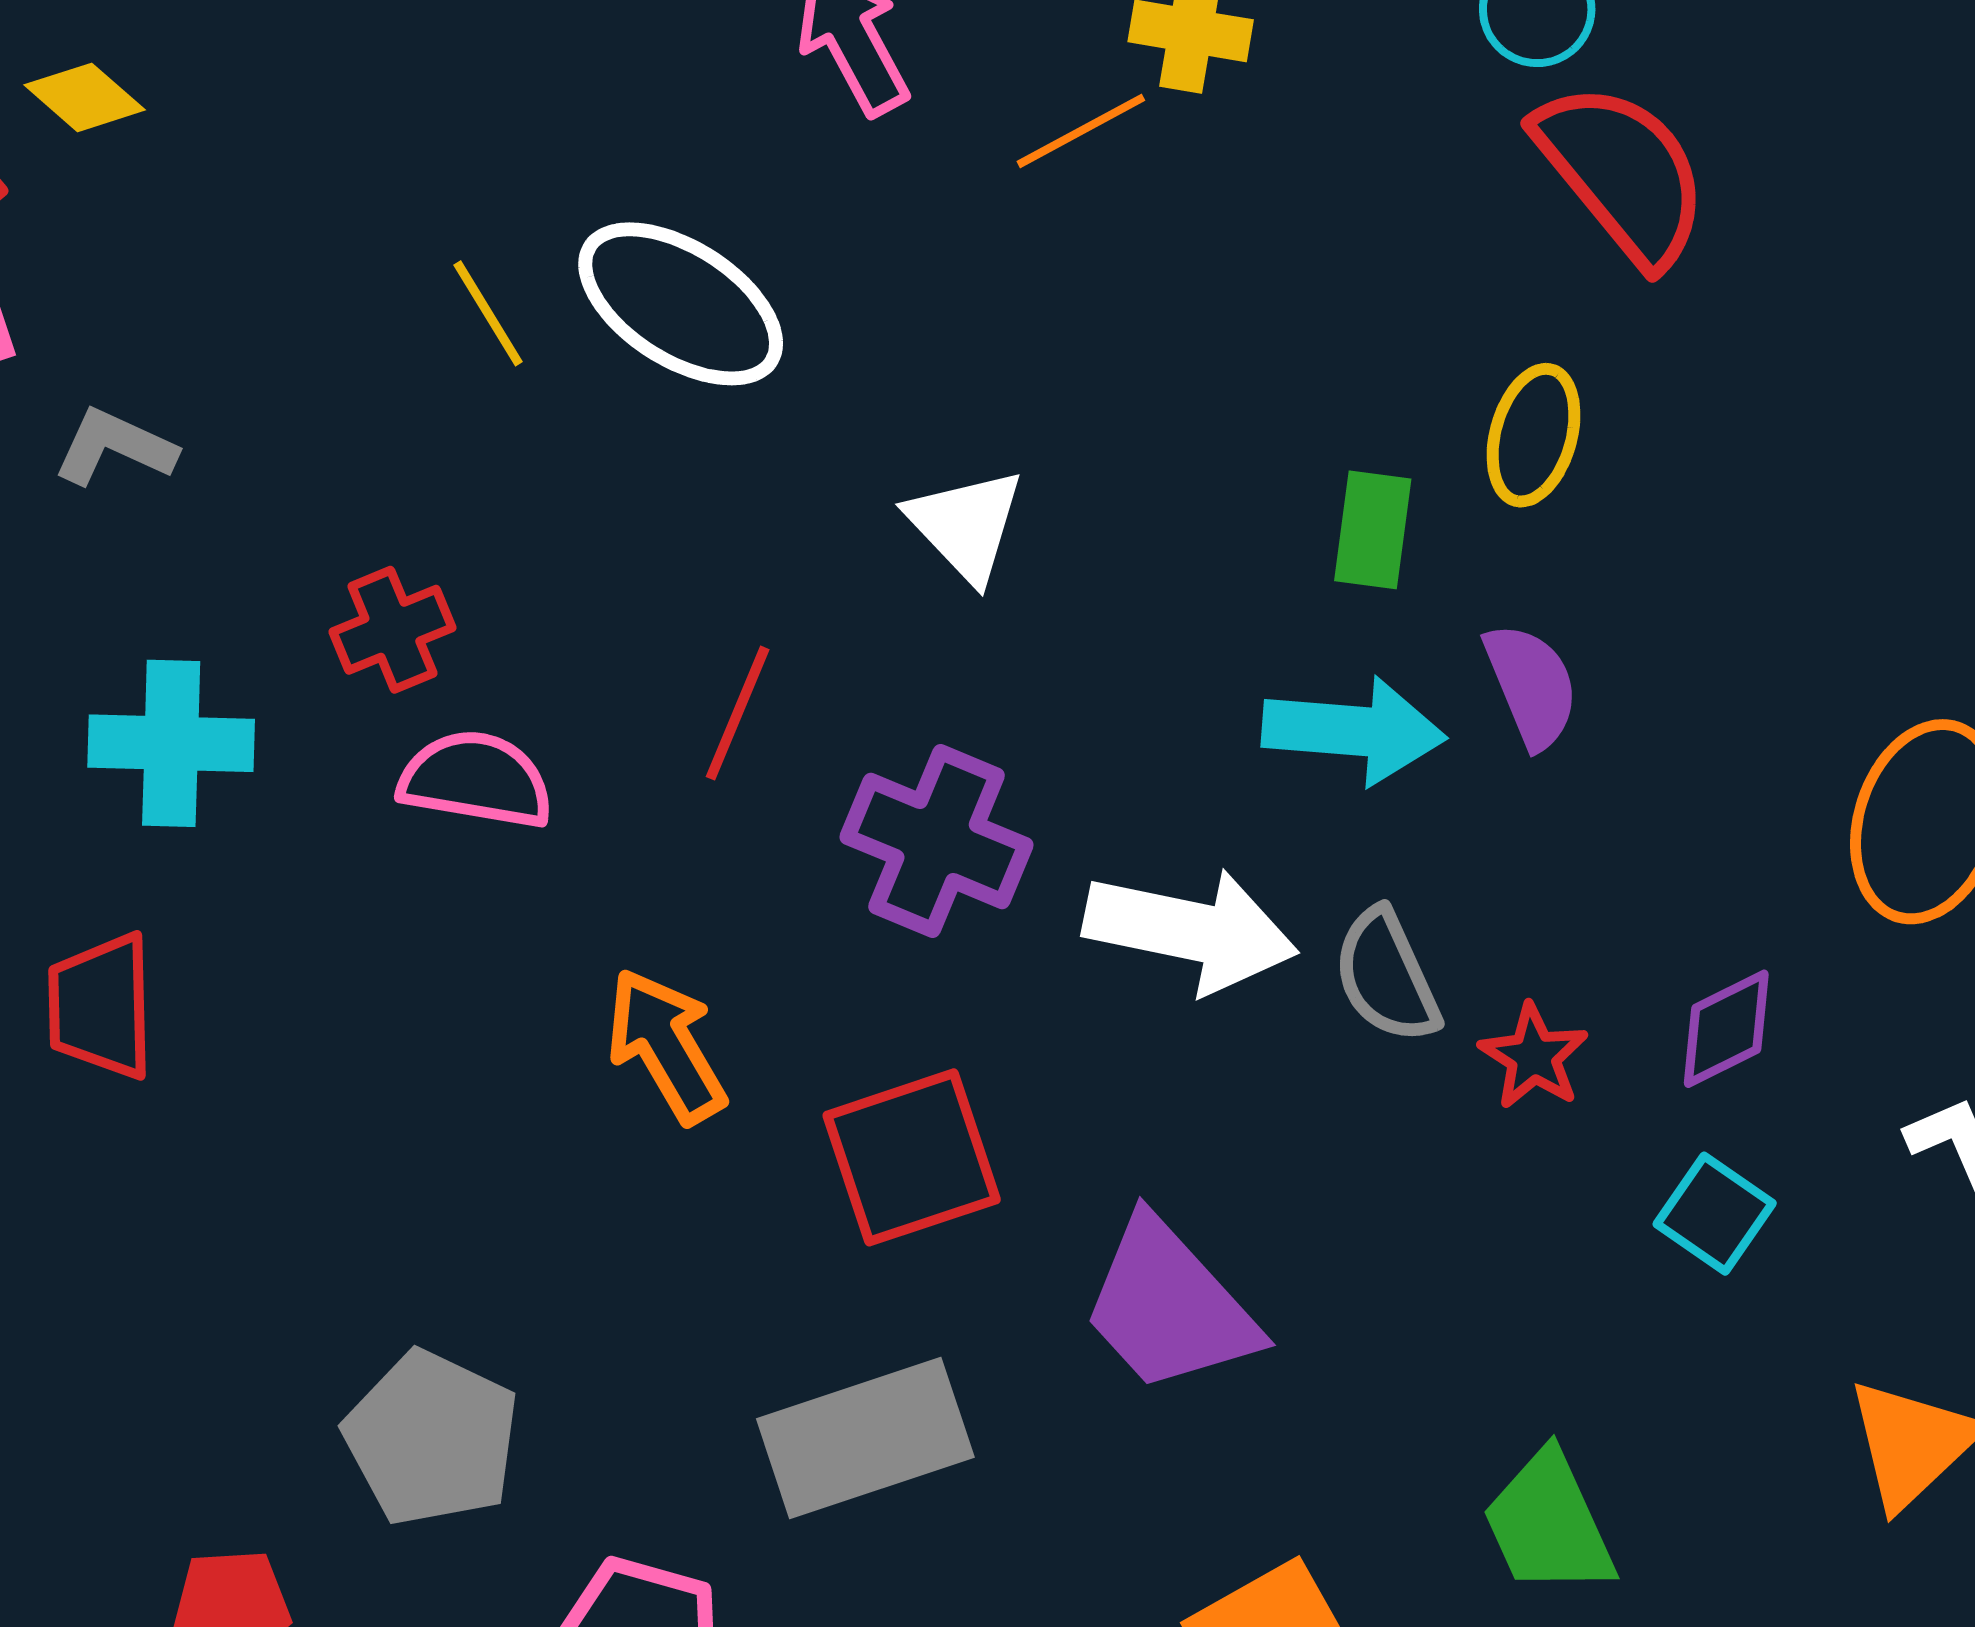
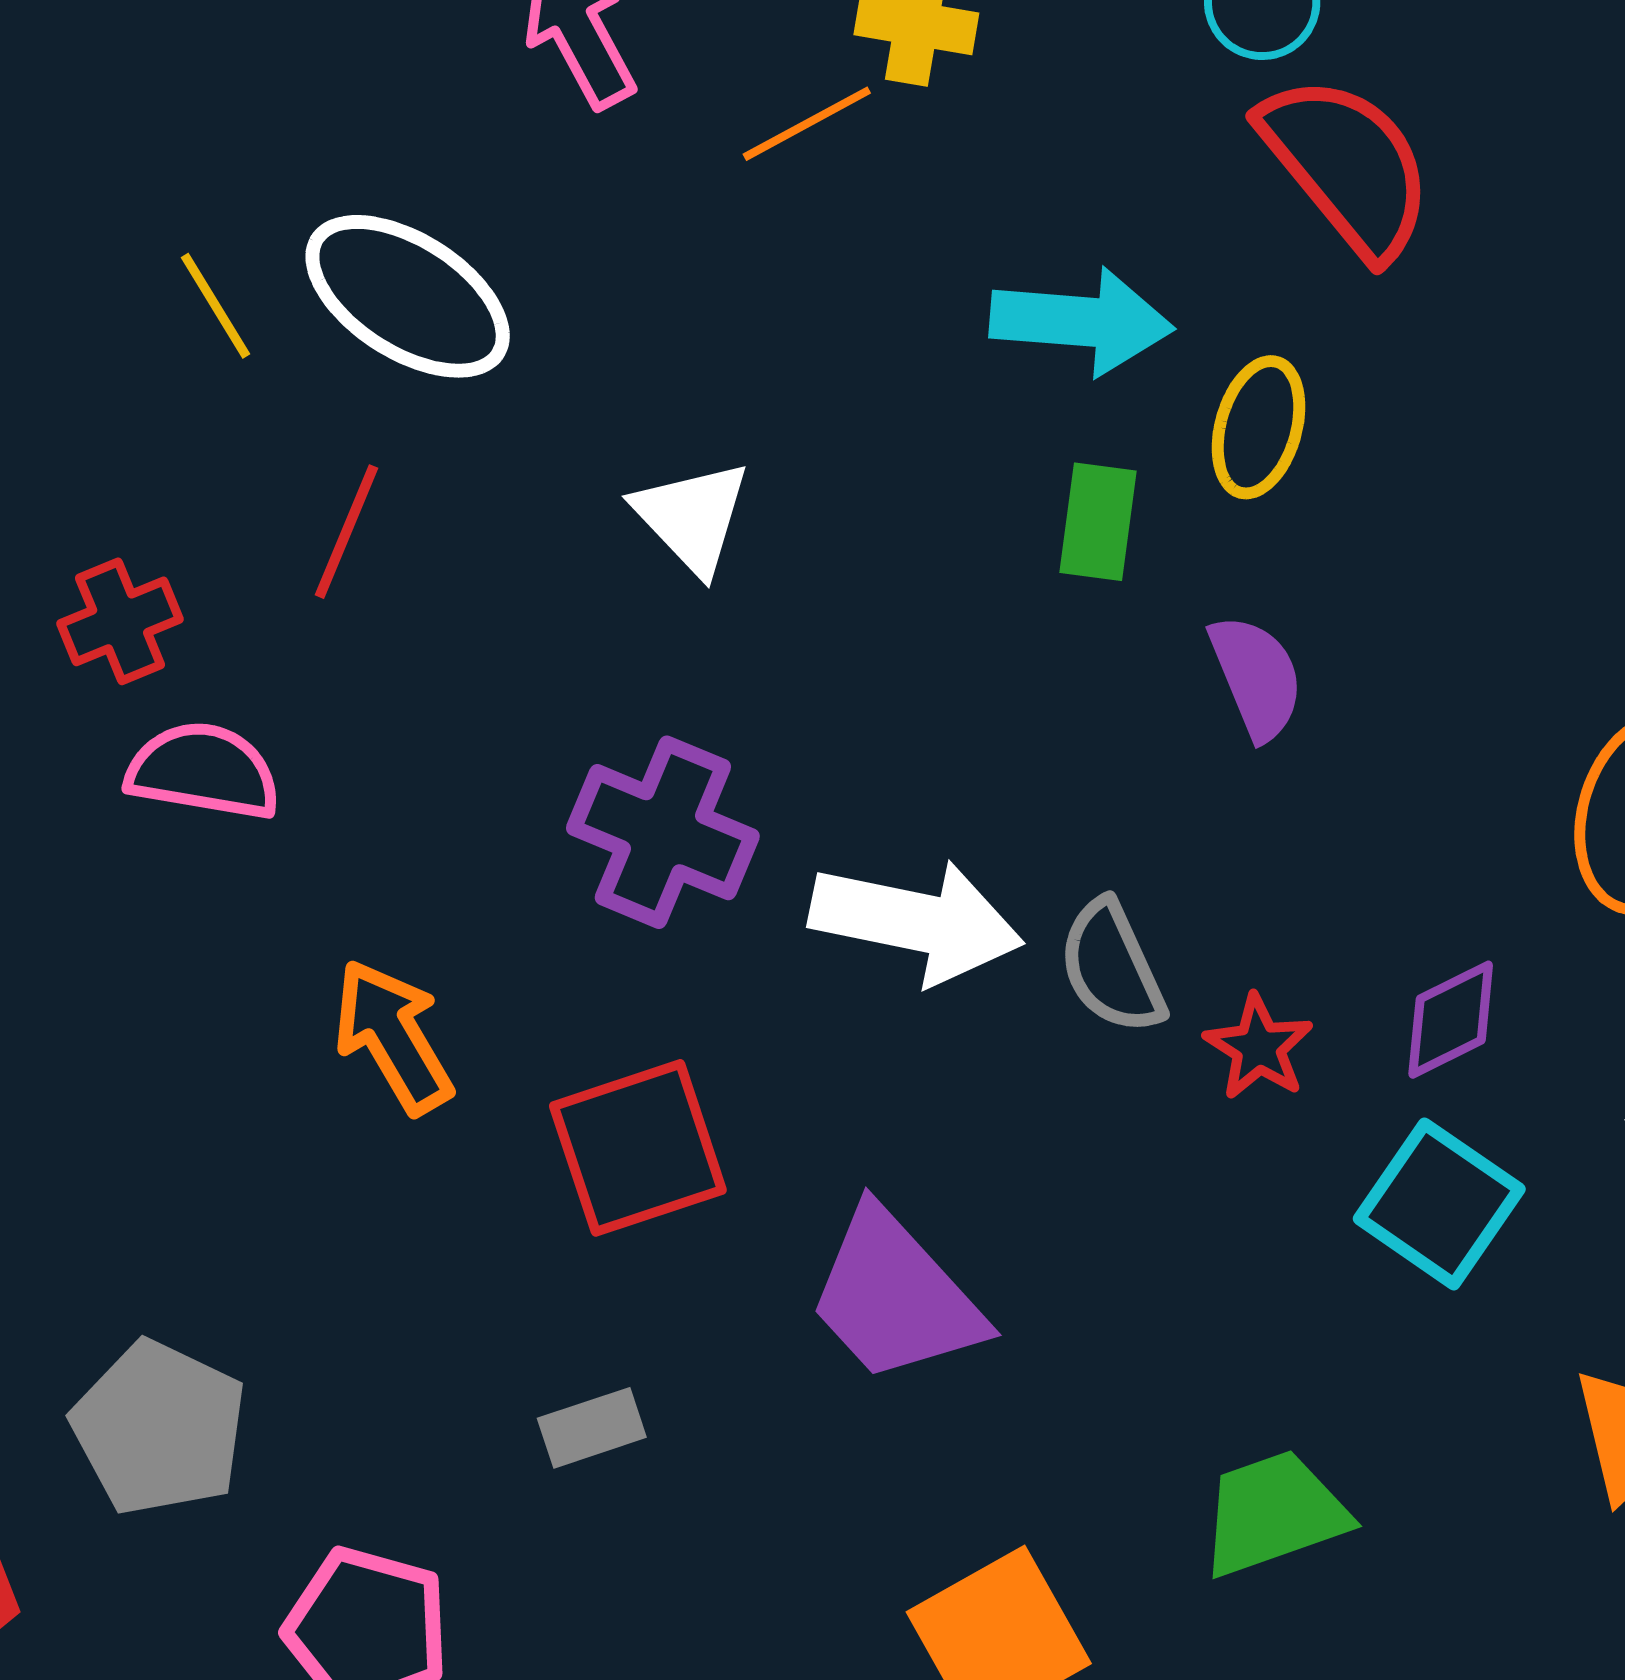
red line: (738, 713) -> (346, 532), moved
cyan arrow: (1354, 731) -> (1082, 321), moved
cyan square: (1715, 1214) -> (1439, 1204), size x1.4
gray rectangle: (865, 1438) -> (592, 1428), size x0.5
green trapezoid: (1549, 1524) -> (1274, 1513), turned 95

